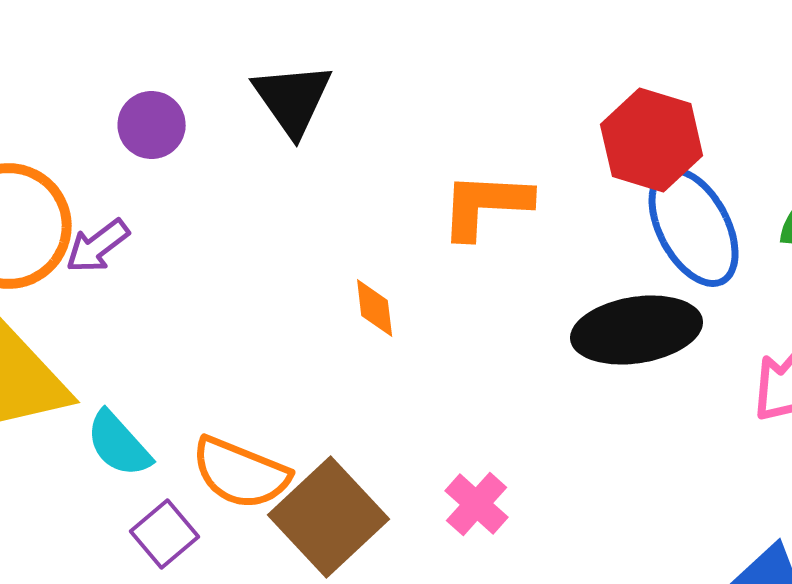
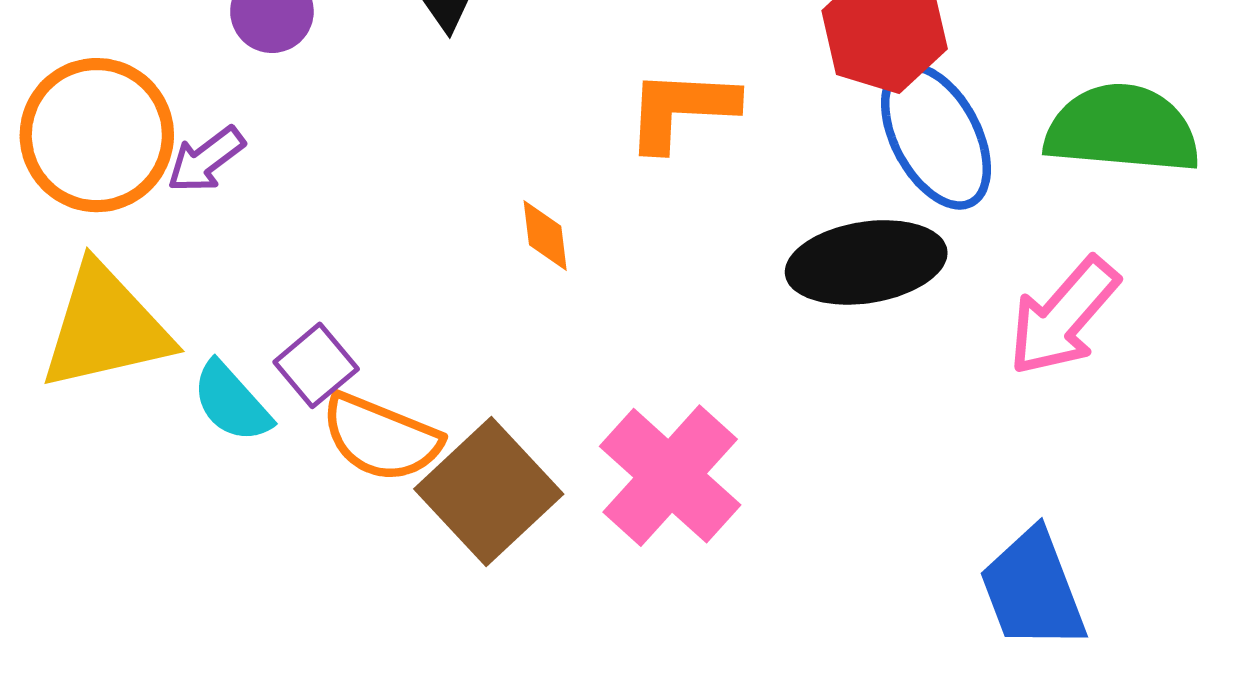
pink cross: (477, 504) -> (670, 476), size x1.8
purple square: (165, 534) -> (316, 365), moved

